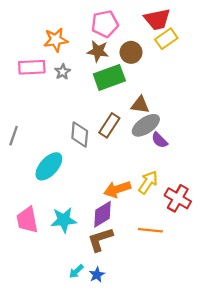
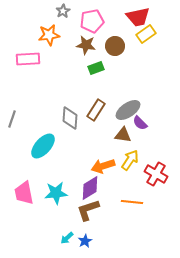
gray star: (63, 72) -> (63, 11), moved
green rectangle: (109, 77) -> (96, 68), size x0.6
brown triangle: (140, 105) -> (123, 135), moved

